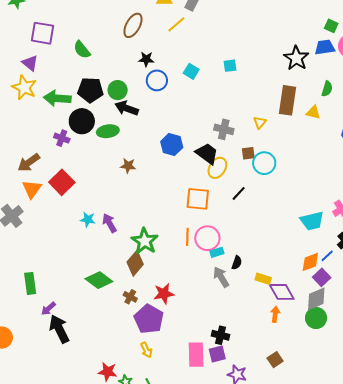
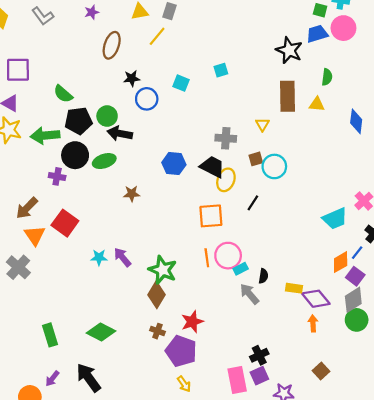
green semicircle: (82, 50) -> (63, 94), moved
green diamond: (99, 280) -> (101, 332), moved
purple arrow: (48, 309) -> (52, 379), moved
black cross: (220, 335) -> (259, 355), turned -30

